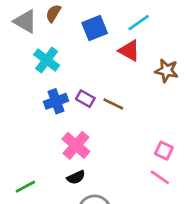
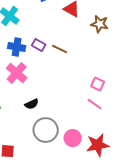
blue cross: (56, 101) -> (17, 47), turned 30
pink cross: (76, 145) -> (17, 73), moved

